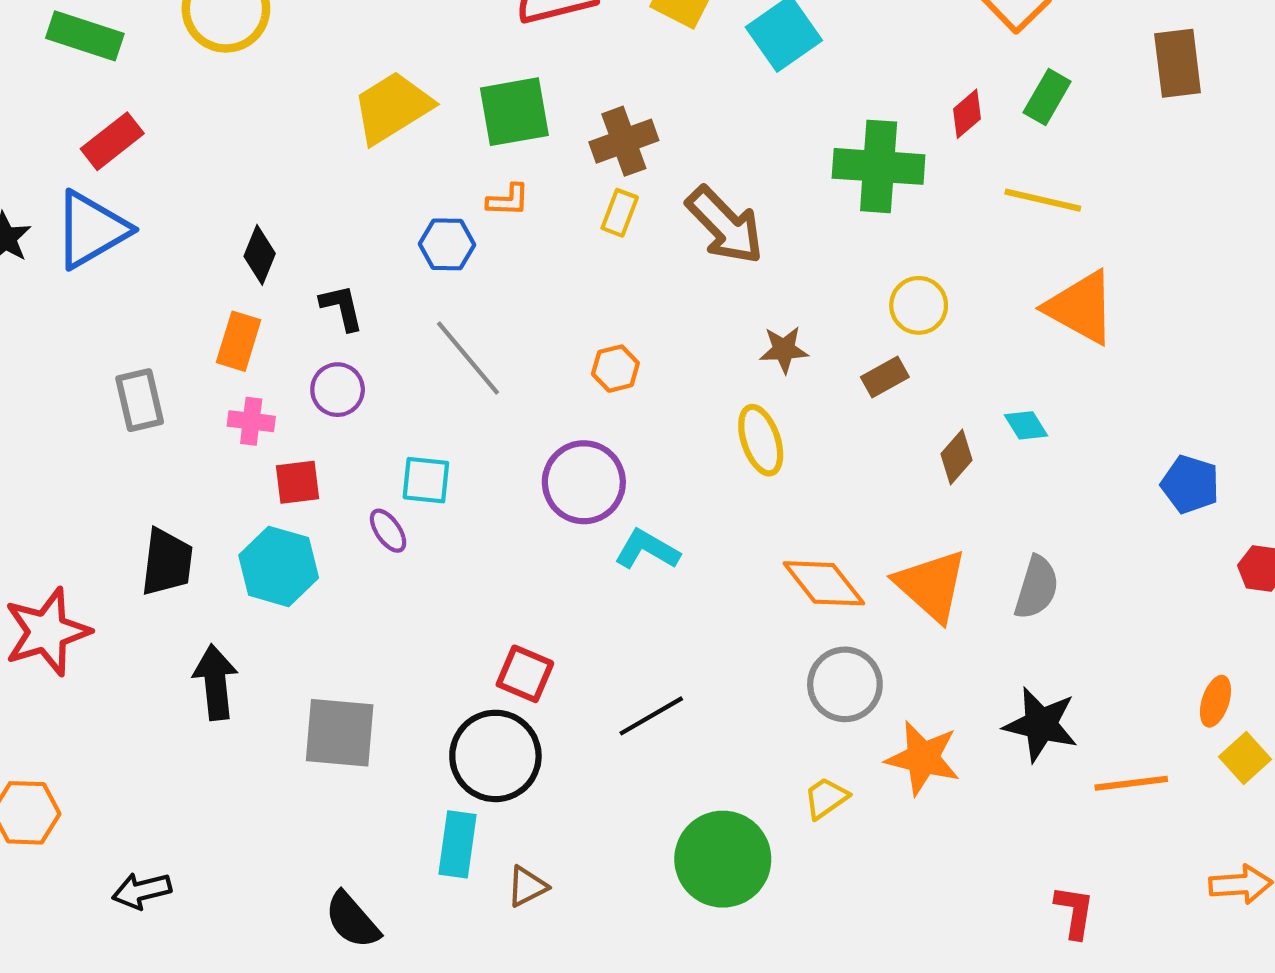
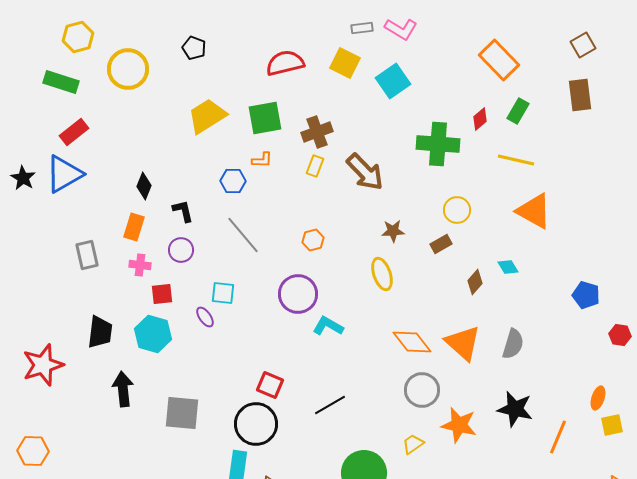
yellow square: (1245, 758) -> (612, 425), turned 30
orange line: (1131, 783) -> (558, 437), turned -60

